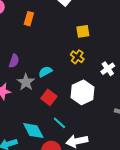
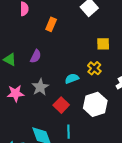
purple semicircle: (14, 61) -> (36, 56), moved
cyan semicircle: (45, 72) -> (72, 78), moved
cyan line: (59, 123) -> (69, 132), turned 40

